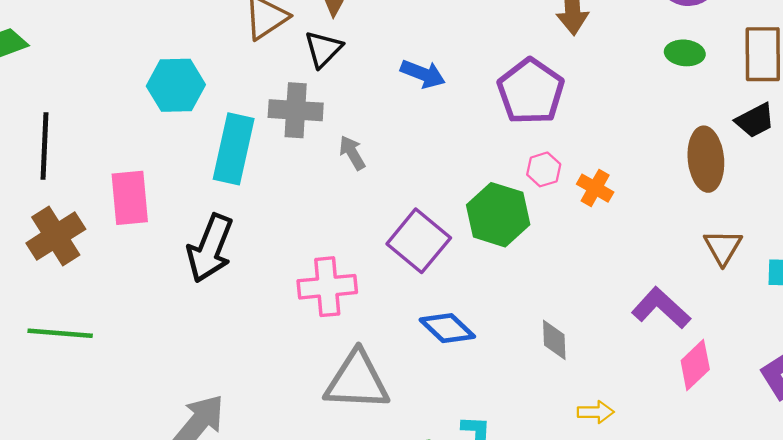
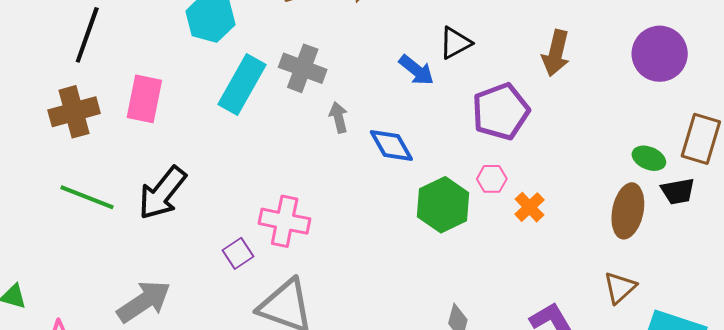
black triangle: (323, 49) -> (455, 43), moved
green ellipse: (685, 53) -> (649, 158), moved
purple square: (419, 241) -> (238, 253), moved, size x0.6
black arrow: (210, 248) -> (162, 193), moved
blue diamond: (447, 328) -> (391, 146), moved
green line: (60, 333) -> (87, 197), moved

